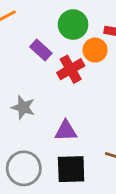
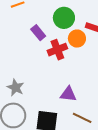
gray star: (23, 107) -> (16, 88), moved
purple triangle: (66, 131) -> (68, 94), moved

